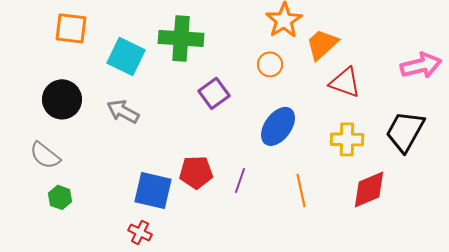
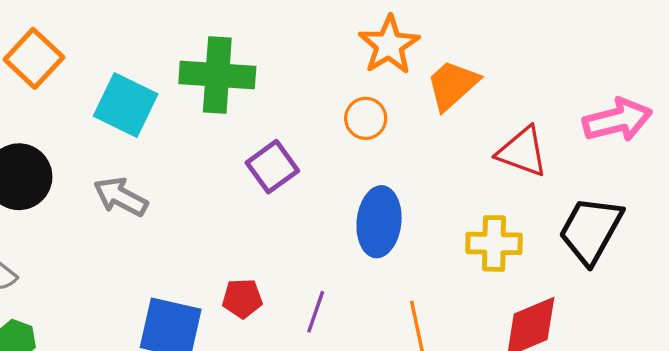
orange square: (71, 28) -> (34, 58), turned 36
red triangle: (345, 82) -> (522, 152), moved
blue ellipse: (278, 126) -> (379, 222), turned -30
red pentagon: (196, 172) -> (242, 298), size x0.7

